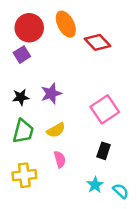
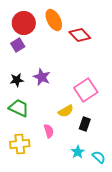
purple star: (51, 94) -> (42, 77), turned -30
yellow semicircle: (56, 130) -> (66, 111), moved
green trapezoid: (23, 131) -> (19, 108), turned -80

